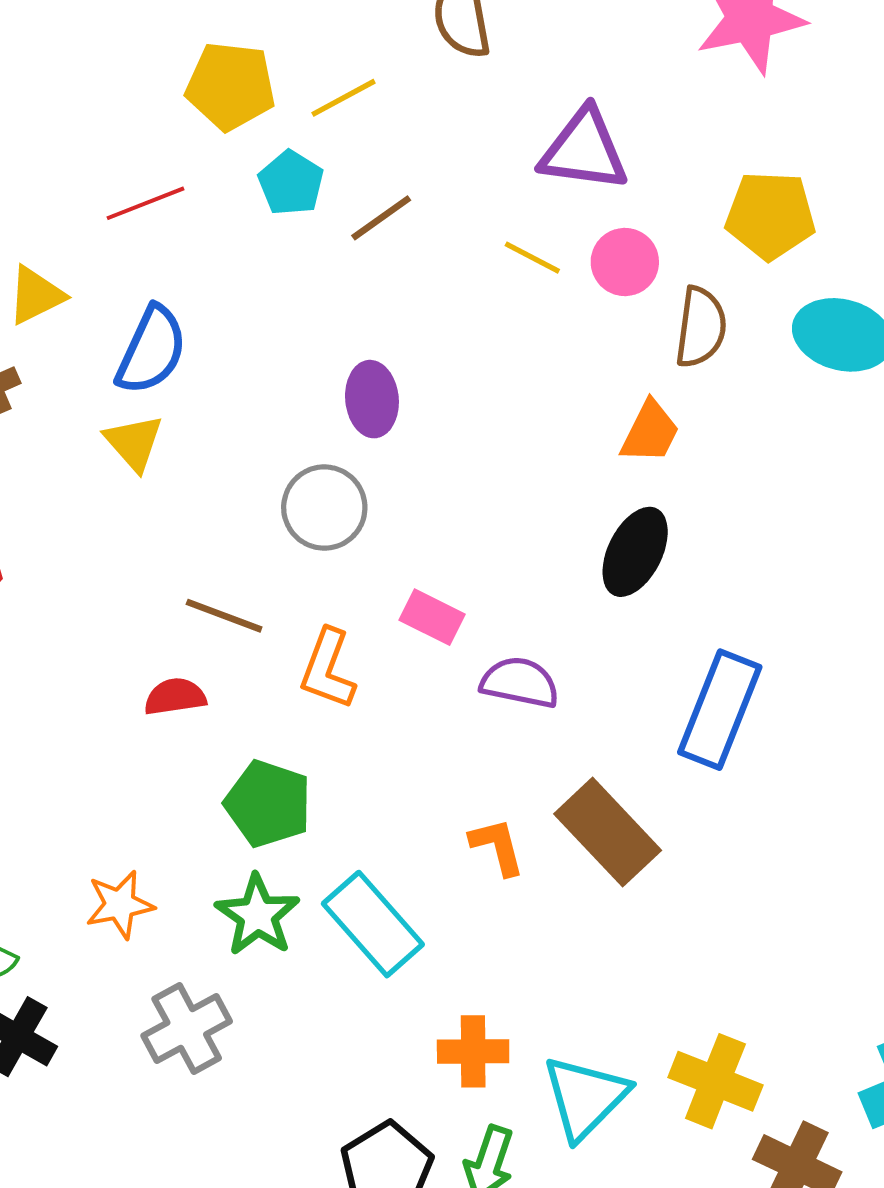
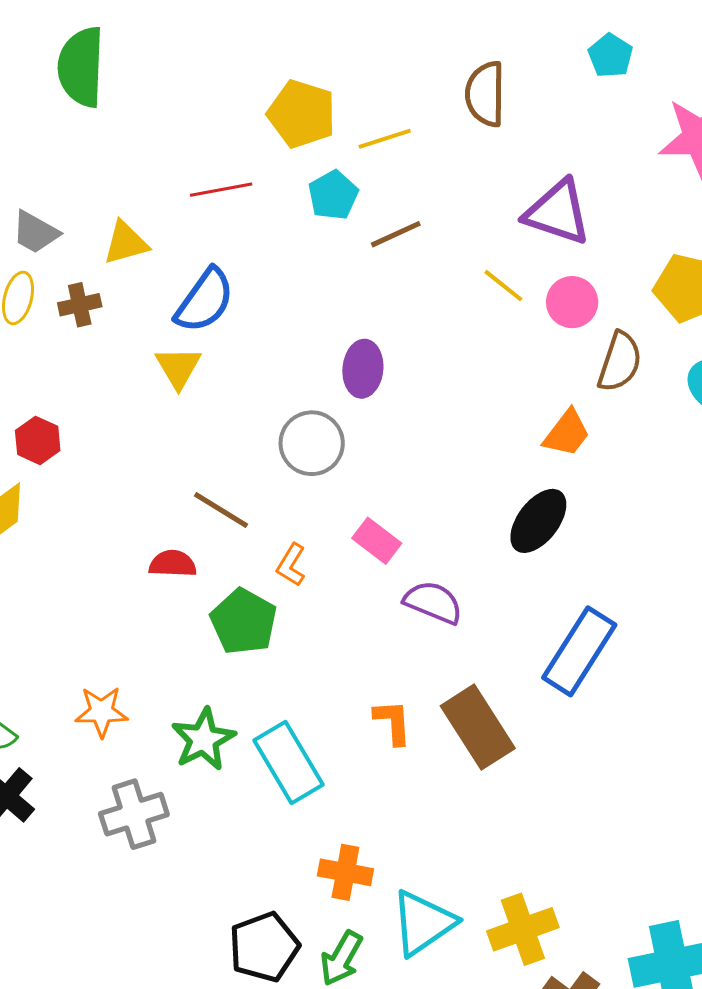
orange L-shape: (328, 669) -> (291, 565), size x0.7
green pentagon: (268, 804) -> (244, 622), moved
yellow cross: (715, 1081) -> (523, 929), turned 38

